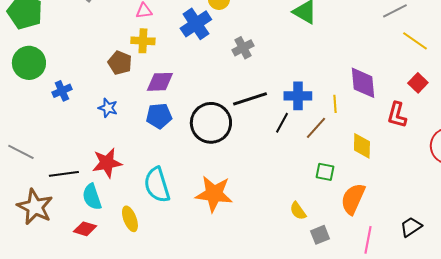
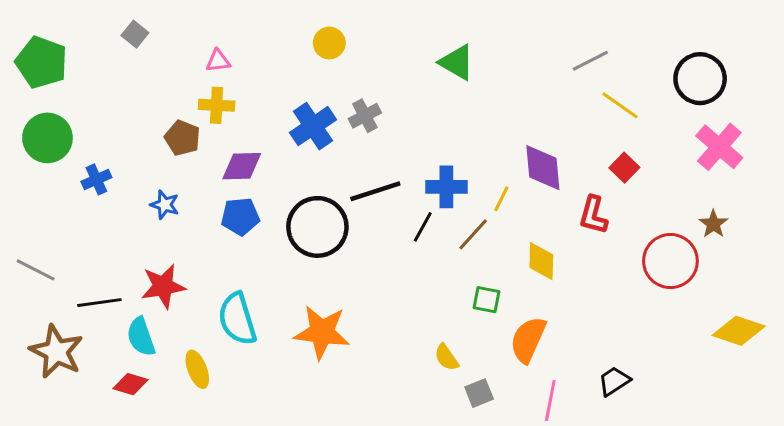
blue cross: (196, 24) -> (313, 126), moved
yellow line: (335, 104) -> (501, 199), turned 30

